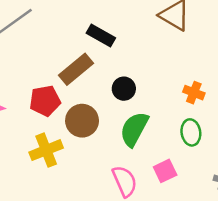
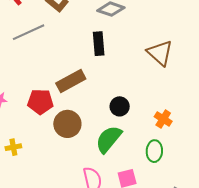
black rectangle: (101, 36) -> (99, 44), moved, turned 45
black circle: (124, 89) -> (120, 106), moved
yellow cross: (46, 150) -> (13, 147), moved, size x0.6

